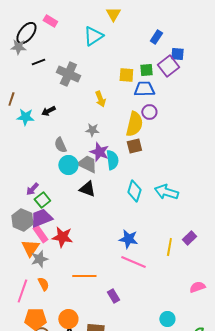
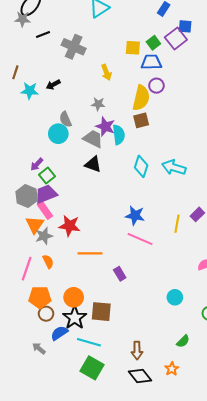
green square: (146, 70) -> (153, 43), turned -32
cyan circle: (68, 165) -> (58, 134), moved
red star: (62, 237) -> (70, 226), moved

